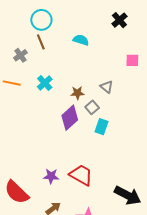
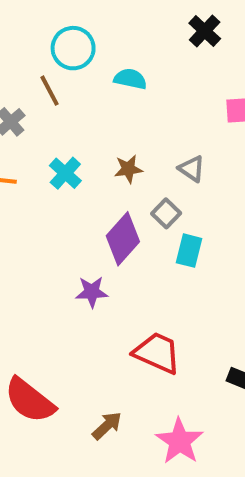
cyan circle: (41, 20) -> (73, 48), moved
brown star: (77, 93) -> (128, 169), moved
purple star: (51, 176) -> (92, 292), moved

